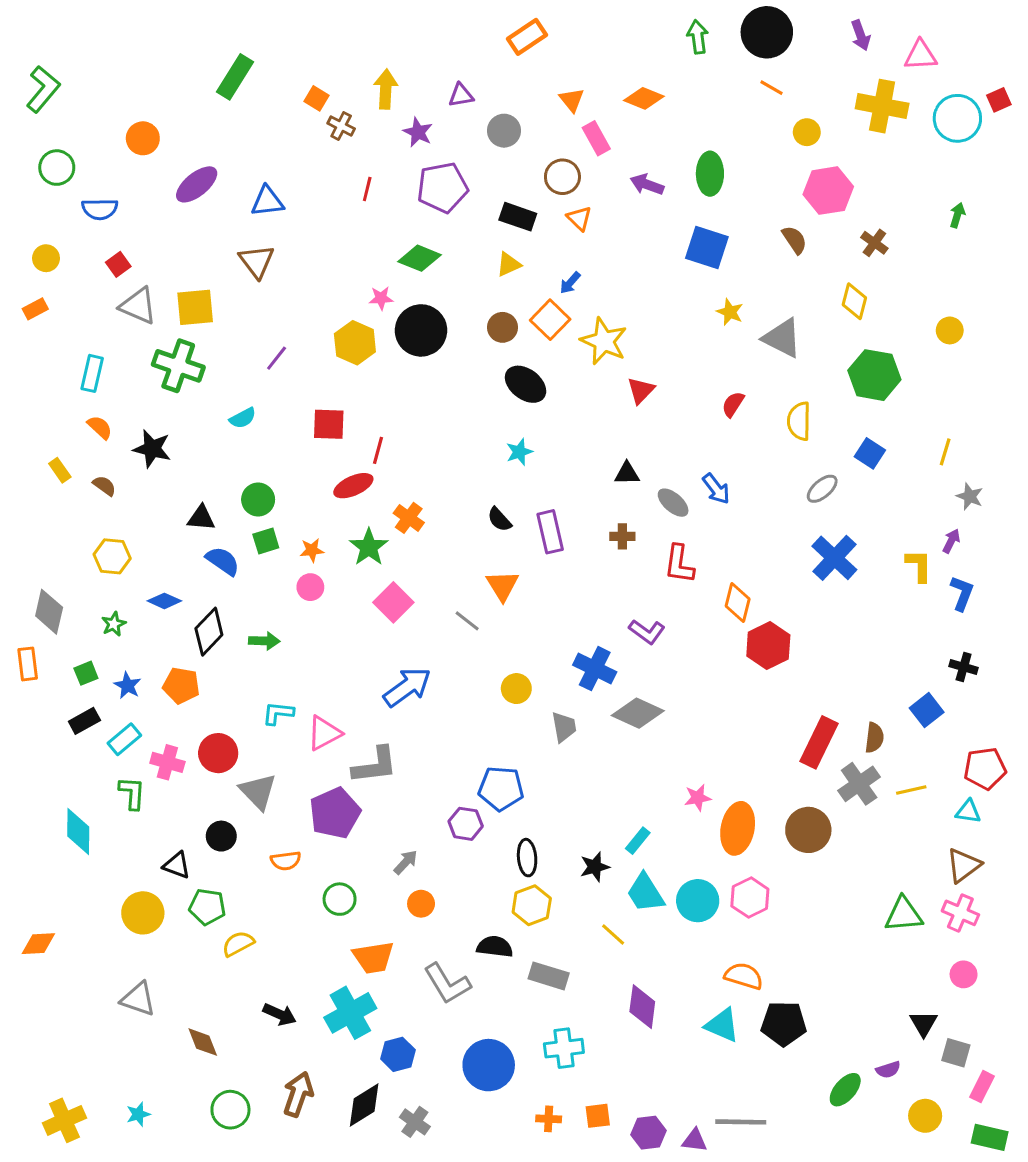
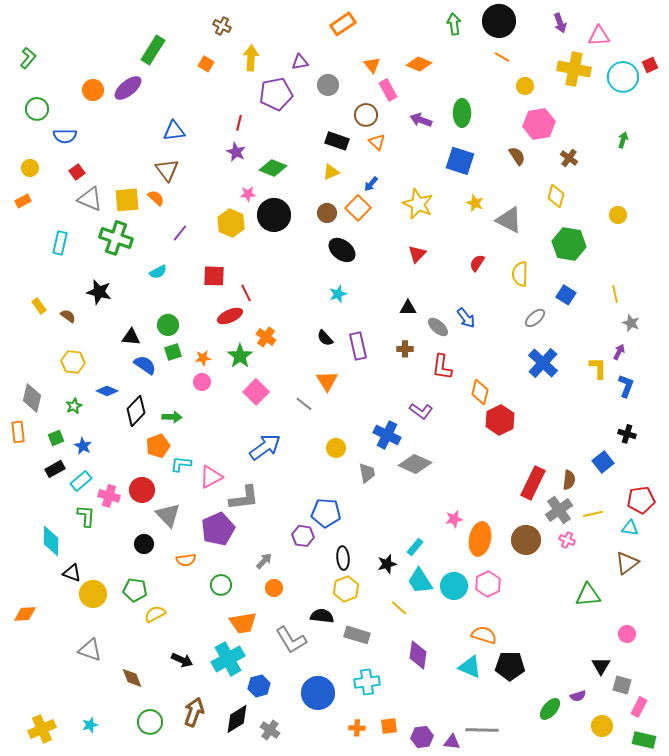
green L-shape: (43, 89) -> (28, 58), size x0.7
brown cross: (341, 126) -> (222, 26), moved
purple star: (418, 132) -> (236, 152), moved
purple ellipse: (197, 184) -> (128, 88), moved
purple pentagon: (443, 188) -> (276, 94), moved
yellow star: (604, 341) -> (418, 204), moved
orange semicircle: (100, 427) -> (156, 198), moved
red line: (378, 450) -> (246, 293), turned -42
yellow line: (945, 452) -> (615, 294), turned -30
orange pentagon: (181, 685) -> (158, 446), moved, turned -30
black triangle: (177, 865) -> (72, 573), moved
pink cross: (960, 913) -> (567, 540), moved, size x0.7

